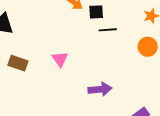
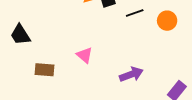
black line: (108, 30) -> (135, 13), moved

